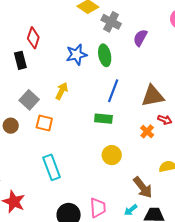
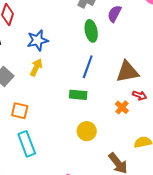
blue star: (77, 55) -> (38, 40), moved
green ellipse: (105, 55) -> (91, 31), moved
orange square: (44, 123) -> (20, 111), moved

